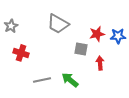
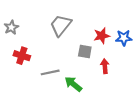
gray trapezoid: (58, 24) -> (61, 25), turned 100
gray line: (42, 80) -> (50, 72), moved

